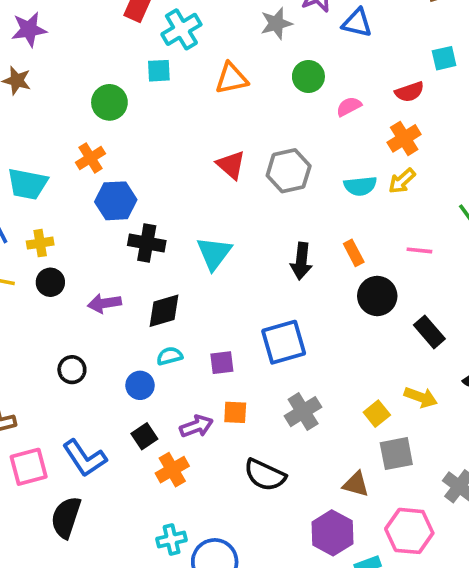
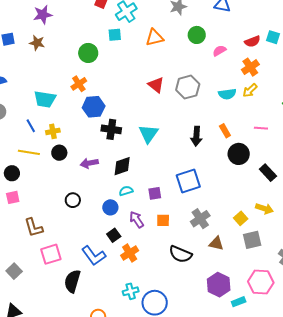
cyan square: (444, 58) -> (273, 37), moved, turned 32
purple arrow: (196, 426) -> (137, 220), moved, turned -102
blue L-shape: (85, 458) -> (94, 256), moved
brown triangle: (356, 484) -> (216, 243), moved

